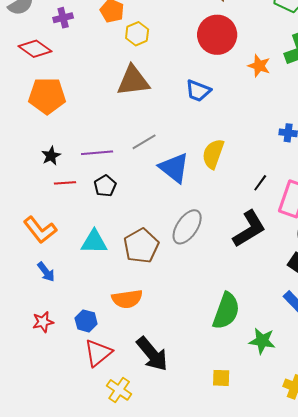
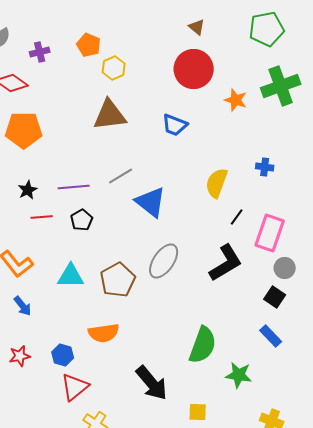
yellow semicircle: (213, 154) -> (217, 183), moved
black arrow: (152, 354) -> (152, 383), moved

